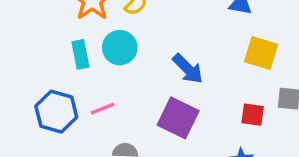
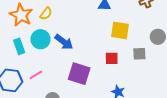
blue arrow: (188, 69) -> (64, 42), moved
red square: (253, 115) -> (112, 58), moved

